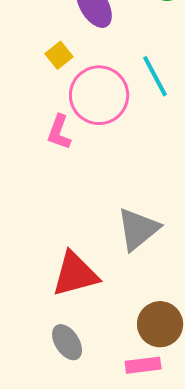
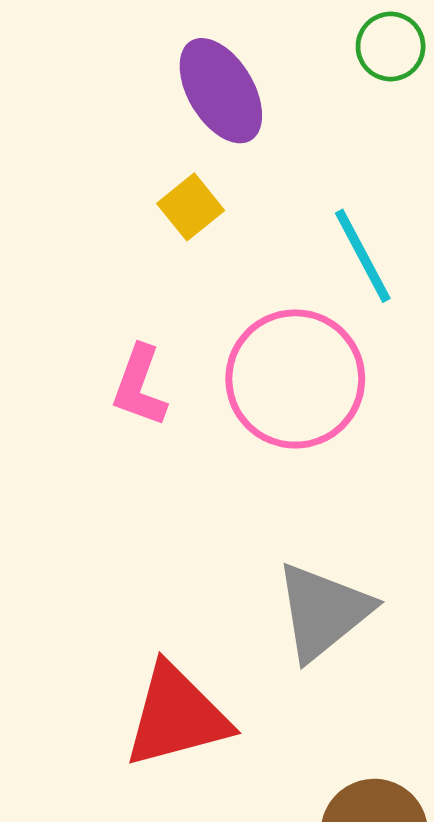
yellow square: (59, 55) -> (191, 207), moved
pink circle: (99, 95) -> (295, 379), moved

